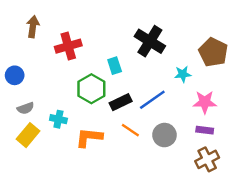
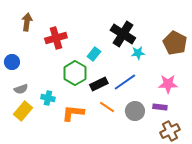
cyan rectangle: (115, 66) -> (94, 54), turned 56
cyan star: (183, 74) -> (138, 53), moved
purple rectangle: (205, 130) -> (160, 107), moved

